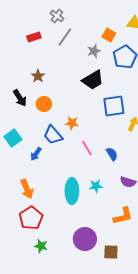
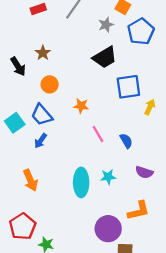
black arrow: (20, 98) -> (18, 66), moved
blue trapezoid: (53, 135) -> (42, 115), moved
red pentagon: (31, 218) -> (23, 226), moved
purple circle: (85, 239) -> (108, 229), moved

